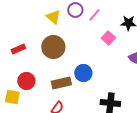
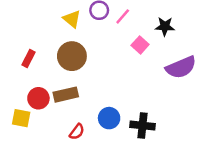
red rectangle: (18, 49) -> (29, 59), turned -40
blue circle: (83, 73) -> (109, 118), moved
brown rectangle: (61, 83) -> (66, 95), moved

